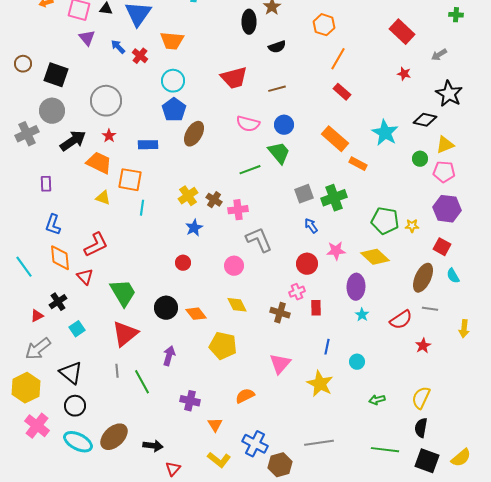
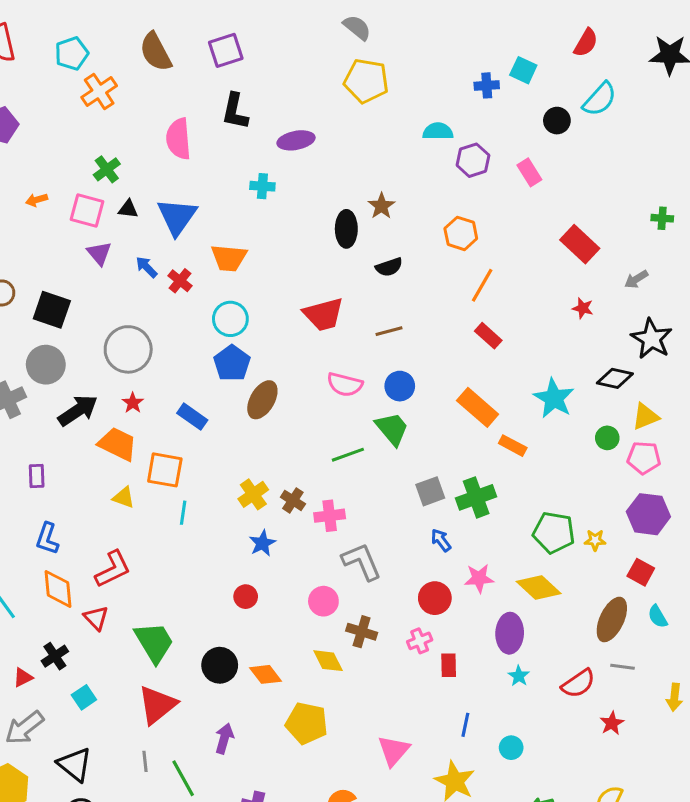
blue rectangle: (148, 145) -> (192, 417), turned 36
brown cross: (280, 313) -> (362, 632), moved

